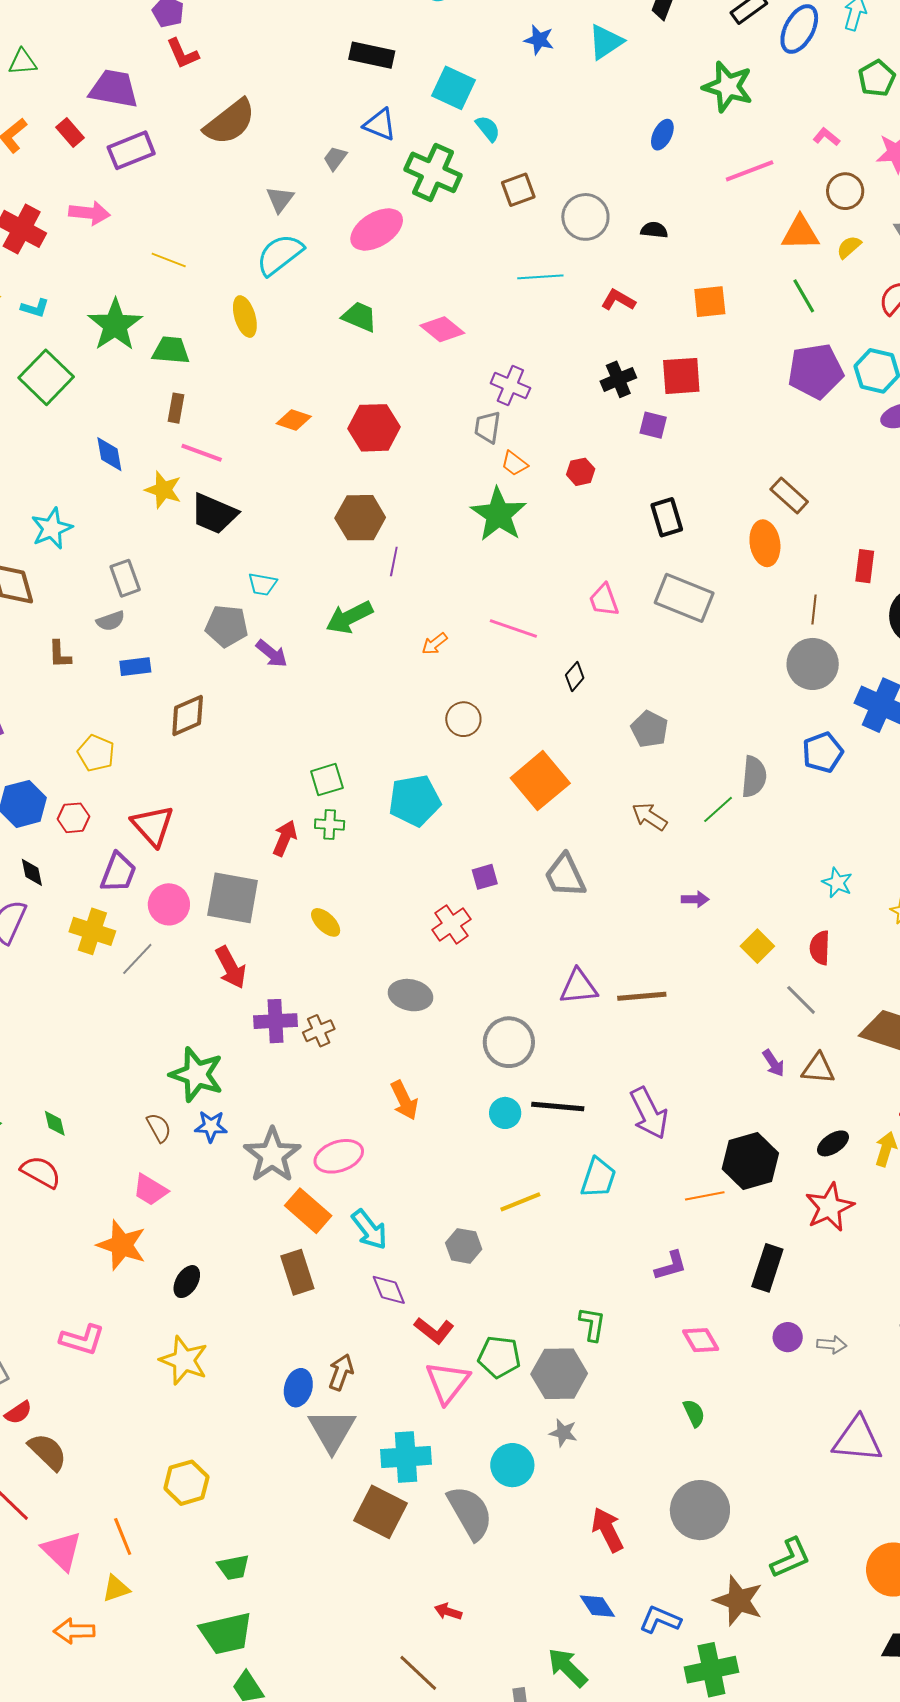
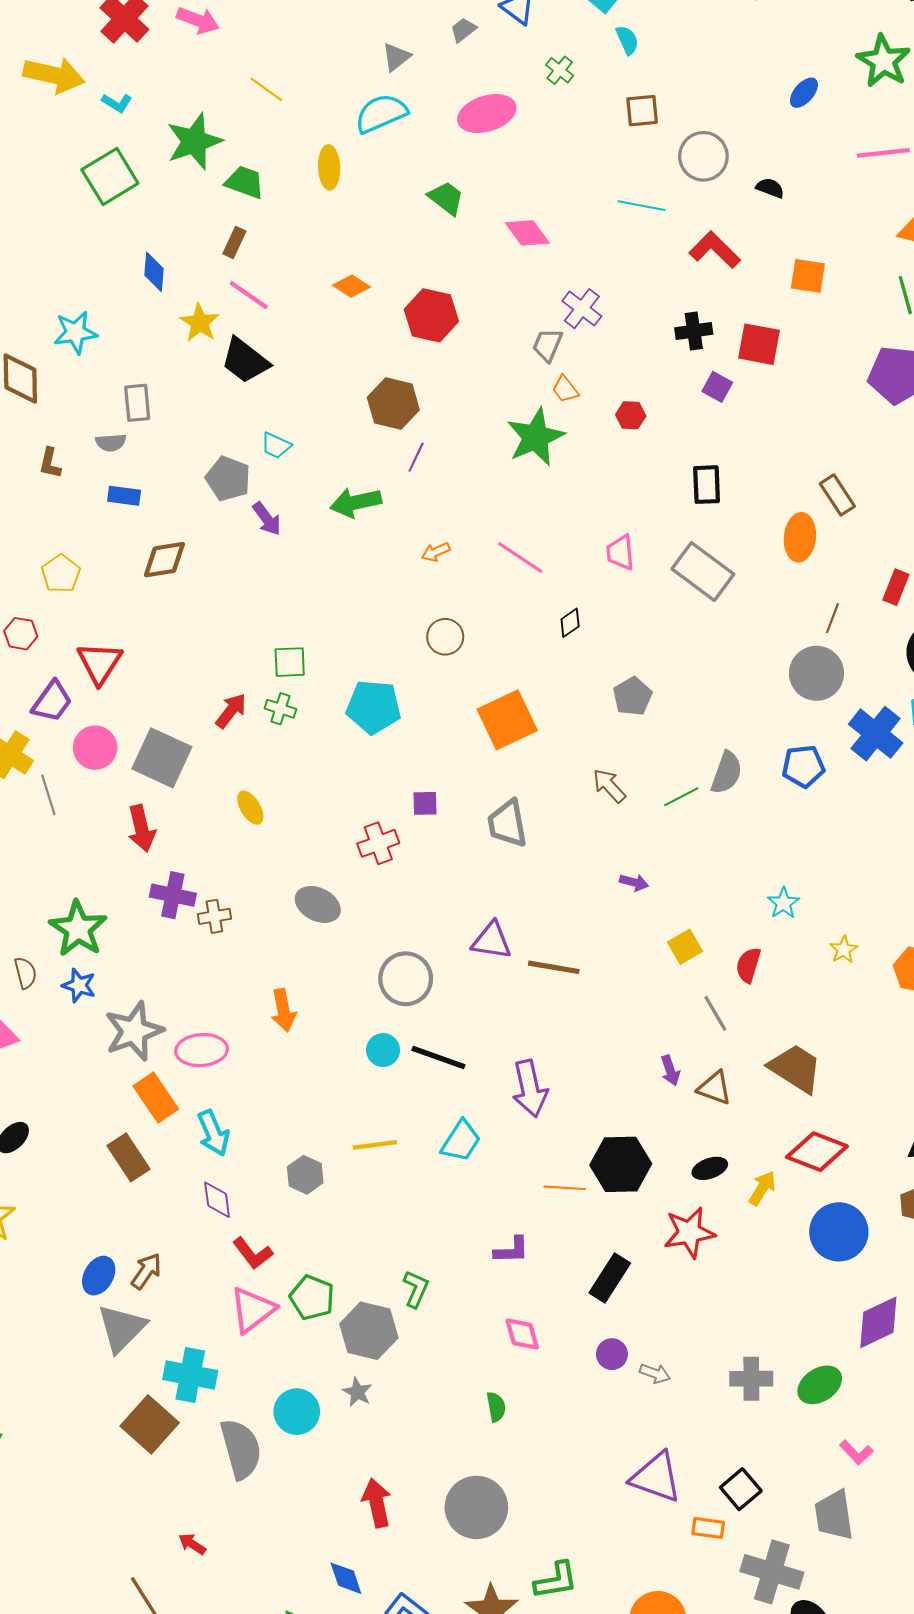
green cross: (433, 172) -> (560, 70), size x0.5
red L-shape: (618, 300) -> (715, 250), size x1.4
gray line: (137, 959) -> (48, 795), turned -75
brown rectangle: (297, 1272) -> (128, 1157), turned -30

